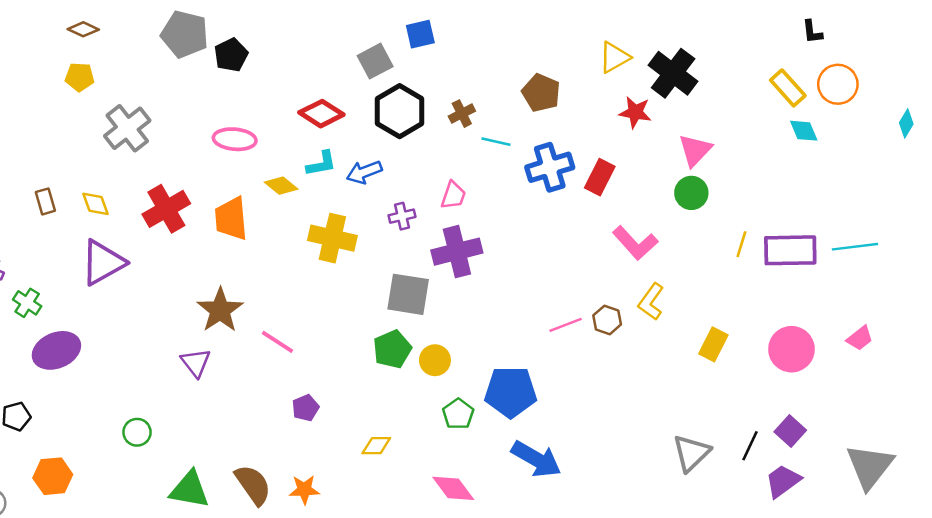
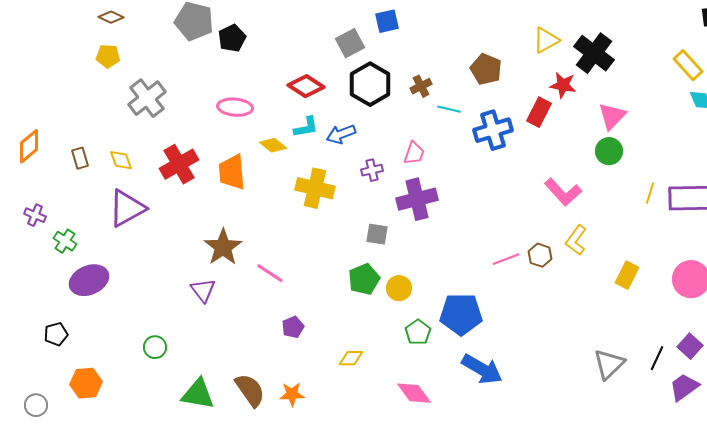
red rectangle: (600, 177) -> (539, 112), moved
gray square: (408, 294) -> (377, 234), size x0.6

